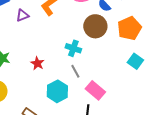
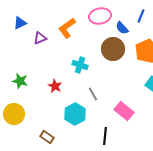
cyan cross: (73, 48) -> (80, 65), moved
pink rectangle: (95, 90) -> (124, 111), moved

